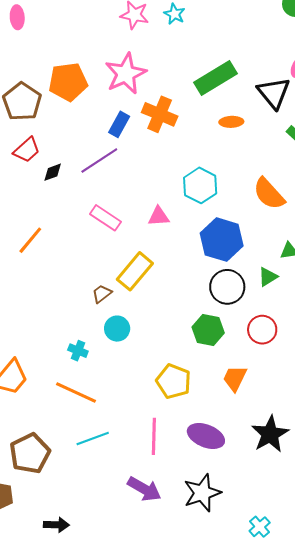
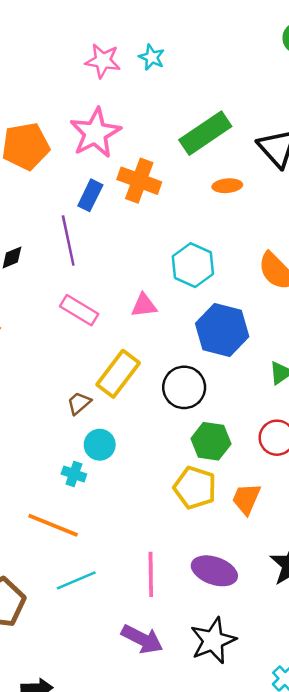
purple line: (99, 160) -> (68, 240), turned -66
black circle: (227, 287) -> (184, 387), moved
cyan cross: (78, 351) -> (74, 474), moved
yellow pentagon: (174, 381) -> (195, 488), moved

